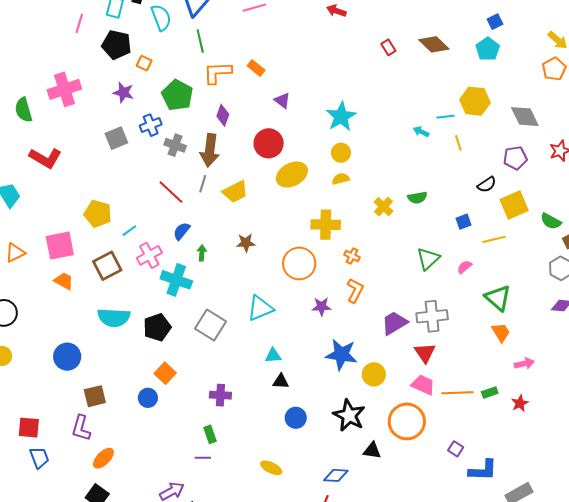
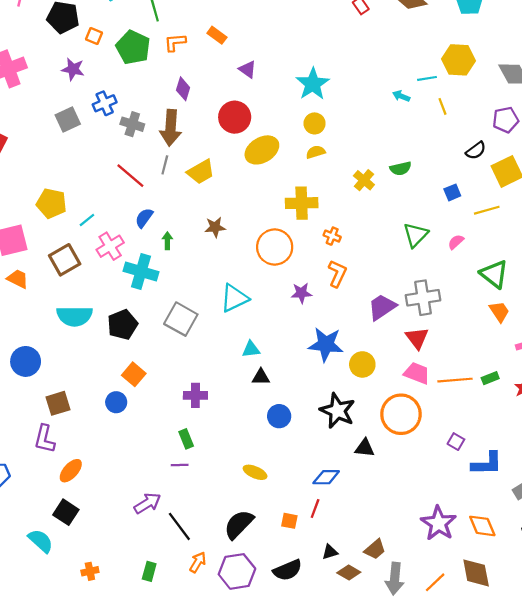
orange L-shape: (217, 73) -> (175, 42), size x0.7
green pentagon: (177, 95) -> (133, 47), moved

